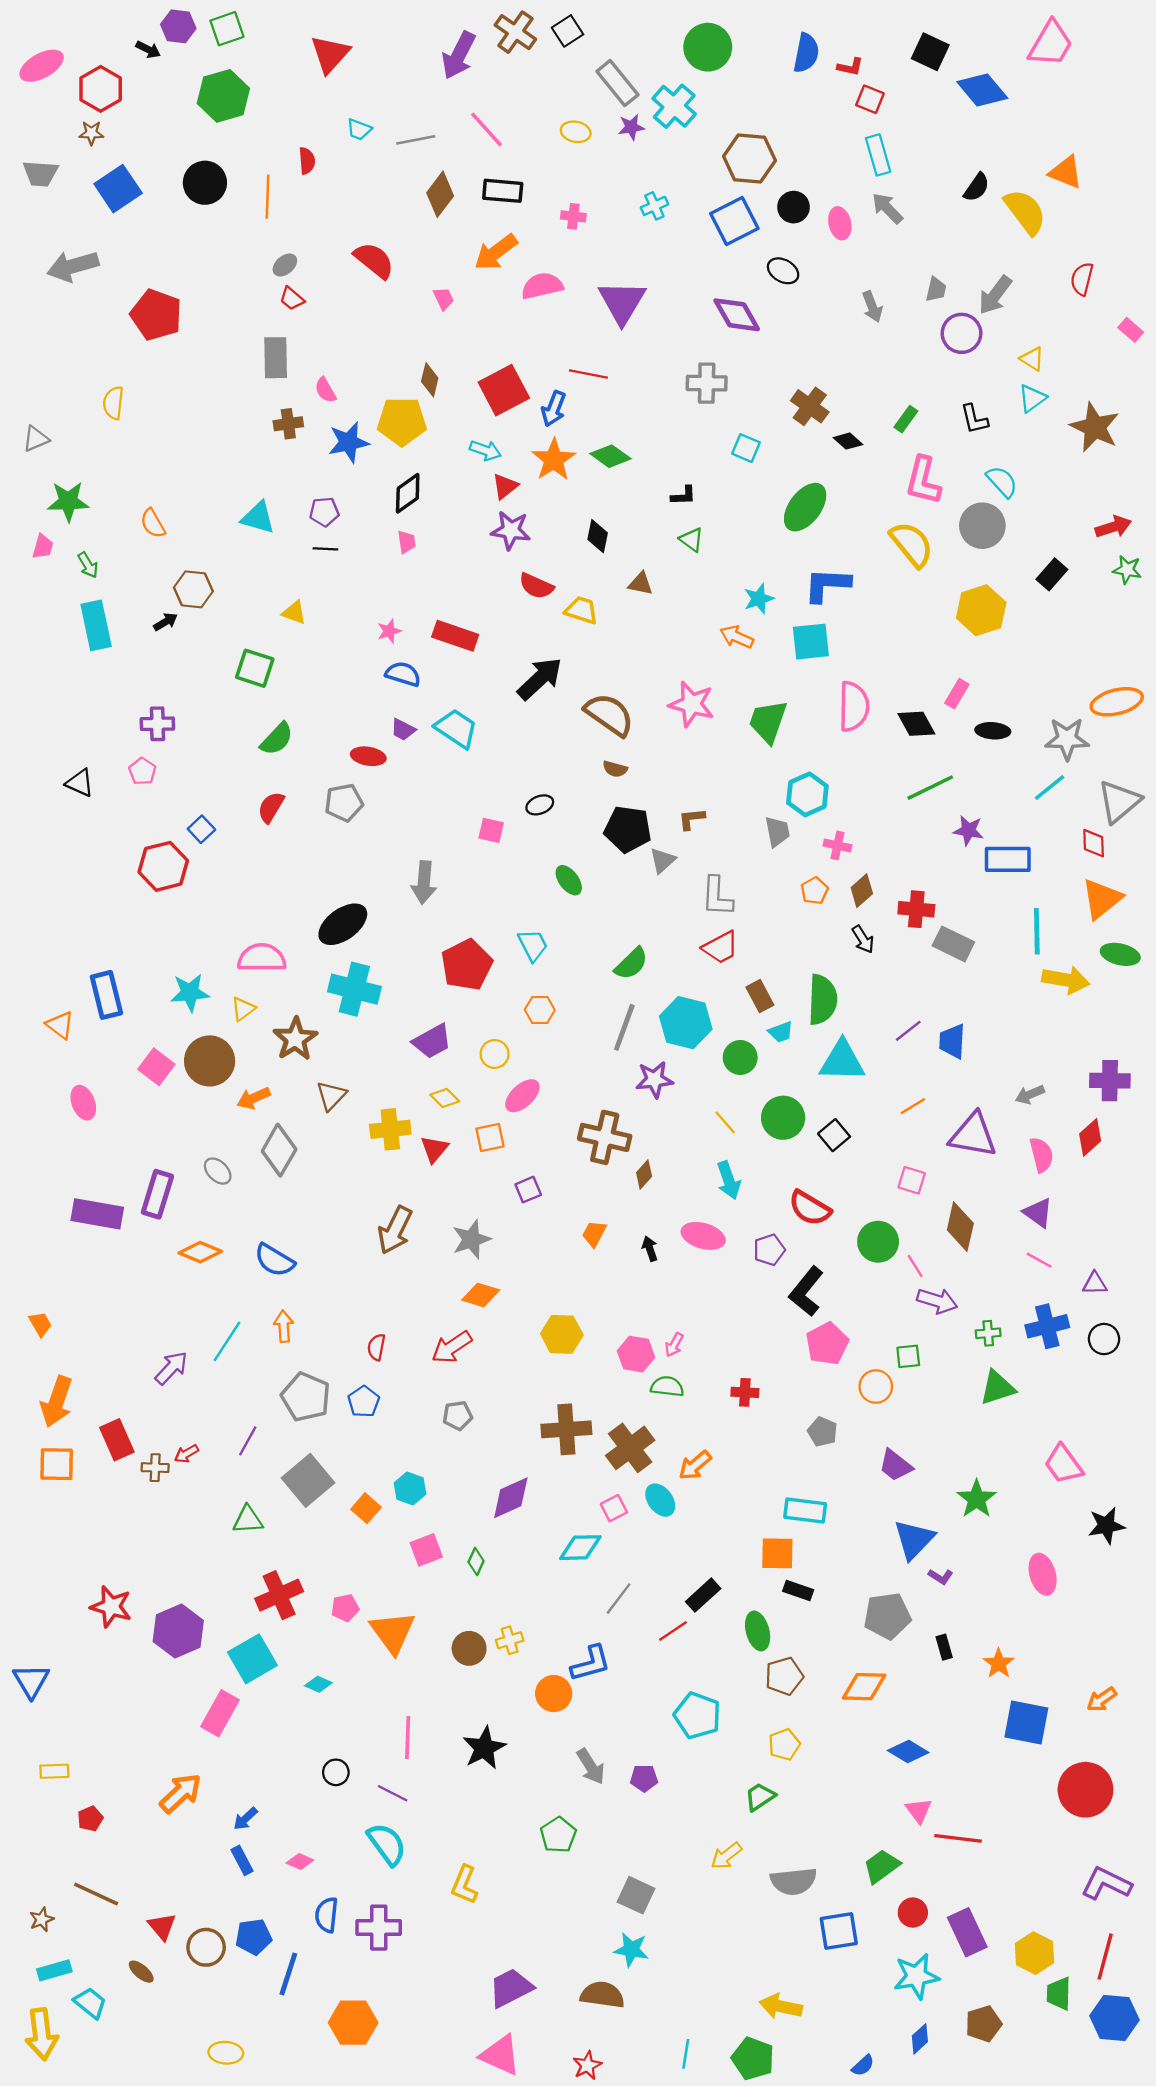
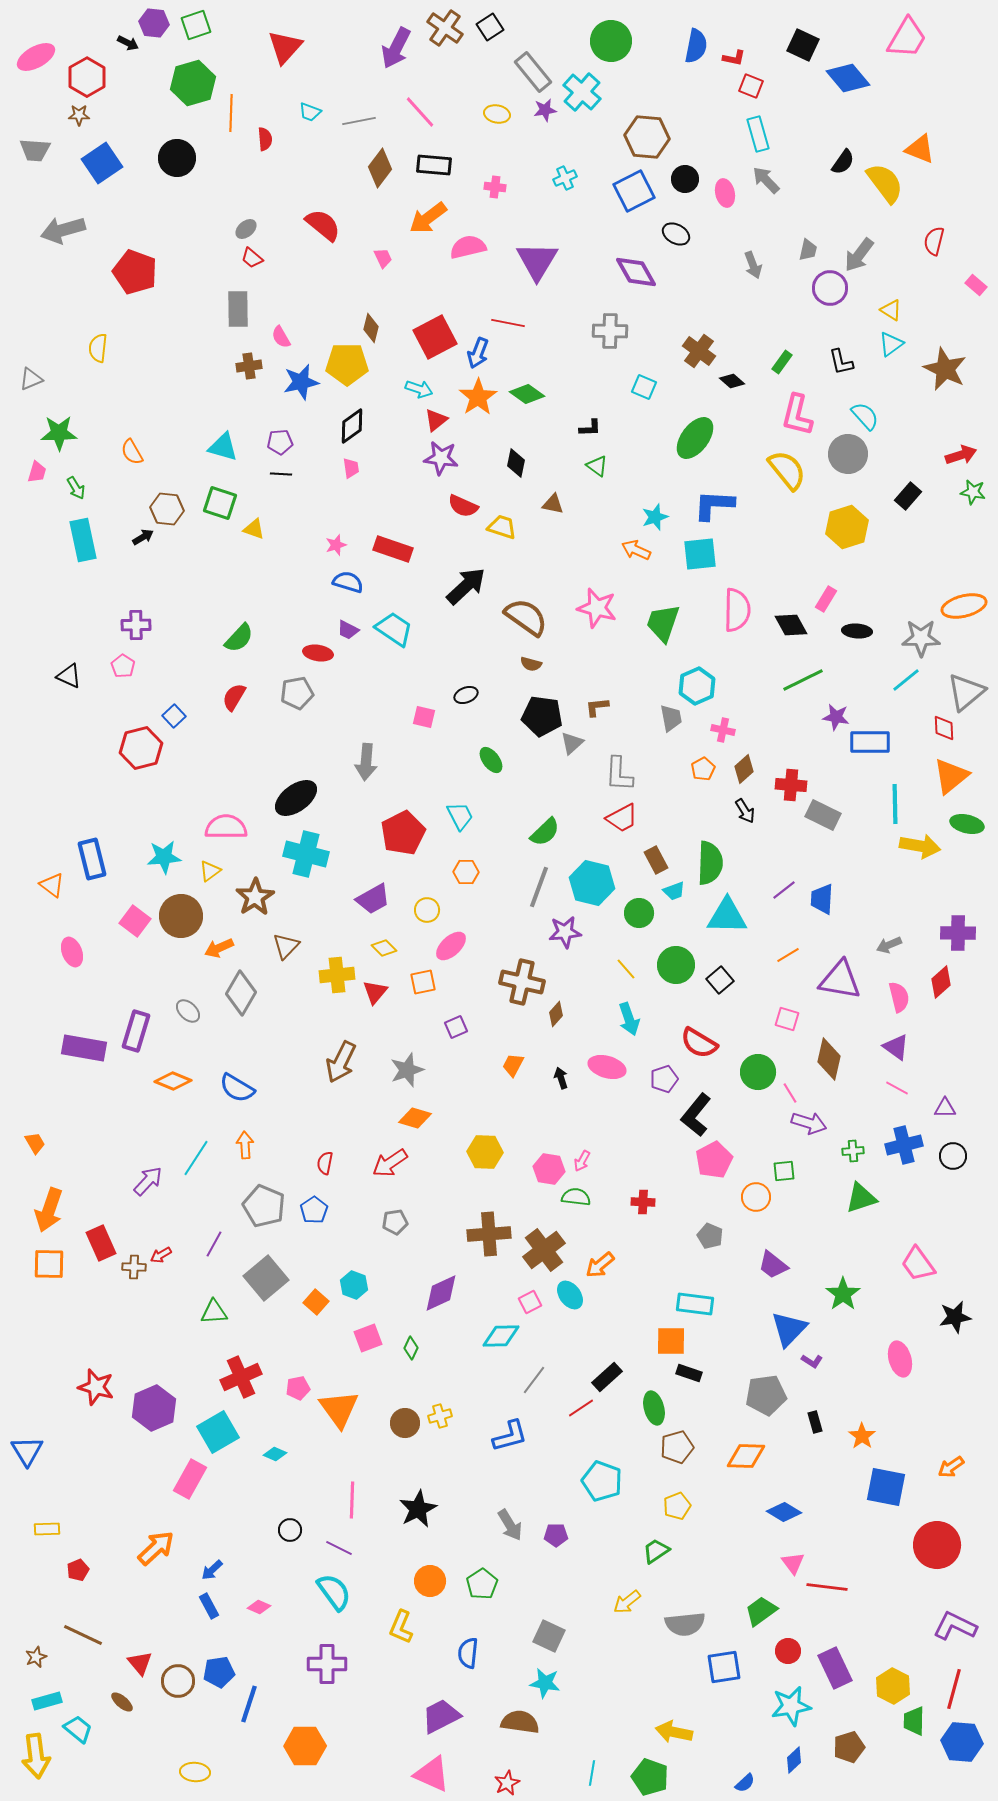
orange line: (267, 197) -> (231, 113), moved
green square: (255, 668) -> (220, 503), moved
orange circle: (554, 1694) -> (430, 1581), moved
blue semicircle: (327, 1915) -> (468, 1653), moved

